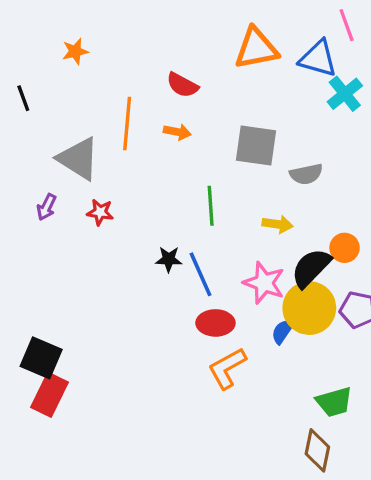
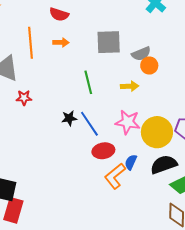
orange circle: (345, 248) -> (149, 66), moved
black semicircle: (311, 268) -> (164, 165), moved, turned 36
blue semicircle: (282, 331) -> (131, 162), moved

